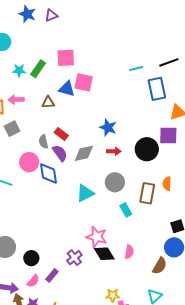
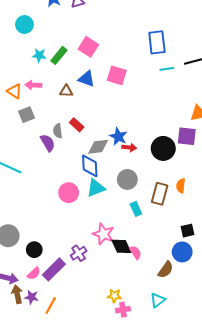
pink square: (66, 58) -> (88, 47), turned 30
cyan line: (136, 69) -> (167, 69), moved
pink square: (84, 82) -> (117, 75), moved
blue rectangle: (157, 89) -> (157, 42), moved
blue star: (108, 127) -> (118, 137), moved
purple semicircle: (60, 153) -> (48, 143), moved
pink circle: (29, 162) -> (69, 193), moved
blue diamond: (49, 173) -> (90, 166), moved
pink semicircle: (129, 252) -> (136, 252), turned -48
black diamond: (104, 254) -> (121, 246), moved
purple rectangle: (52, 275) -> (54, 269), size x1.6

